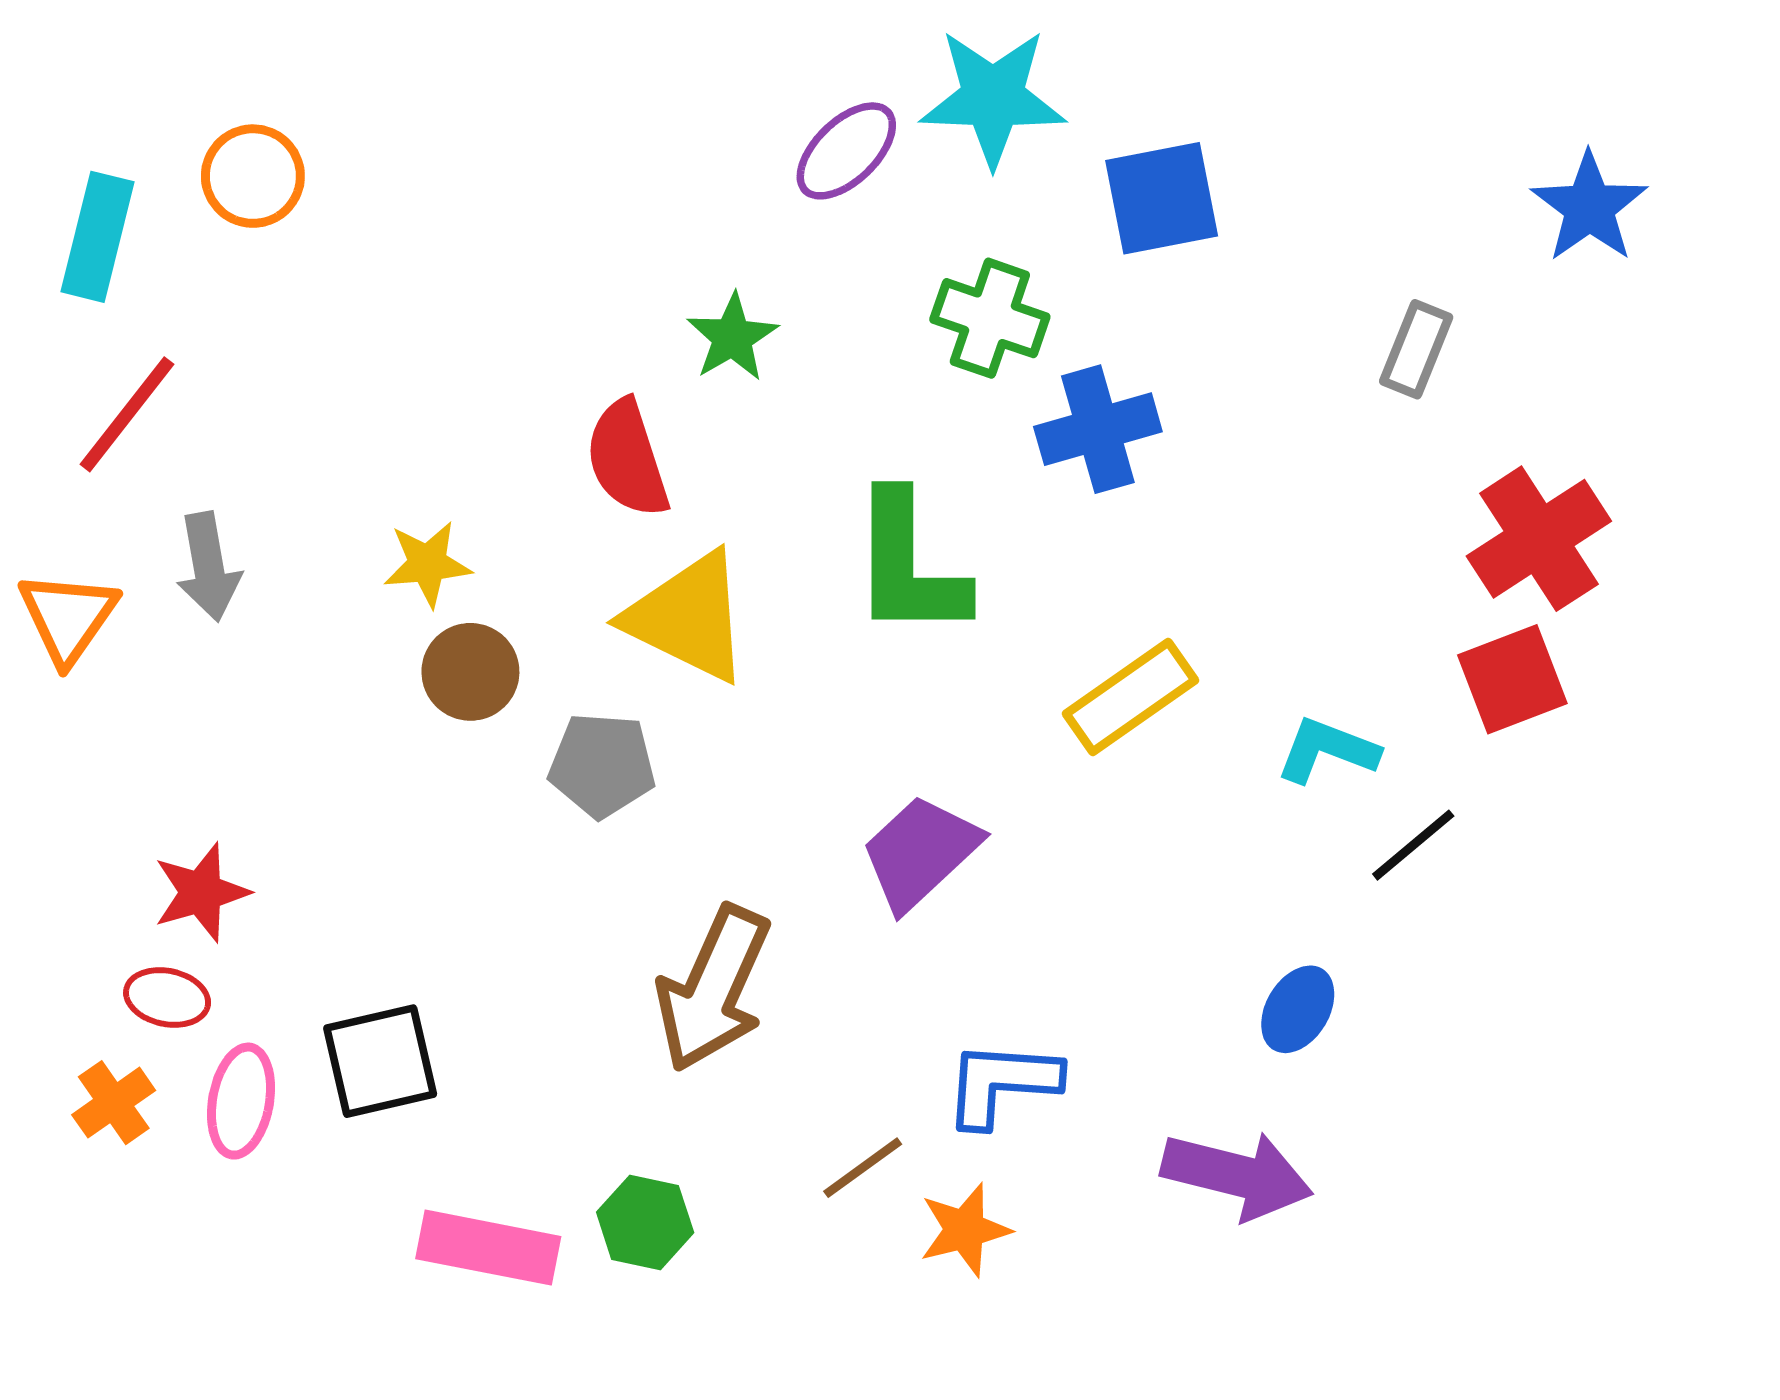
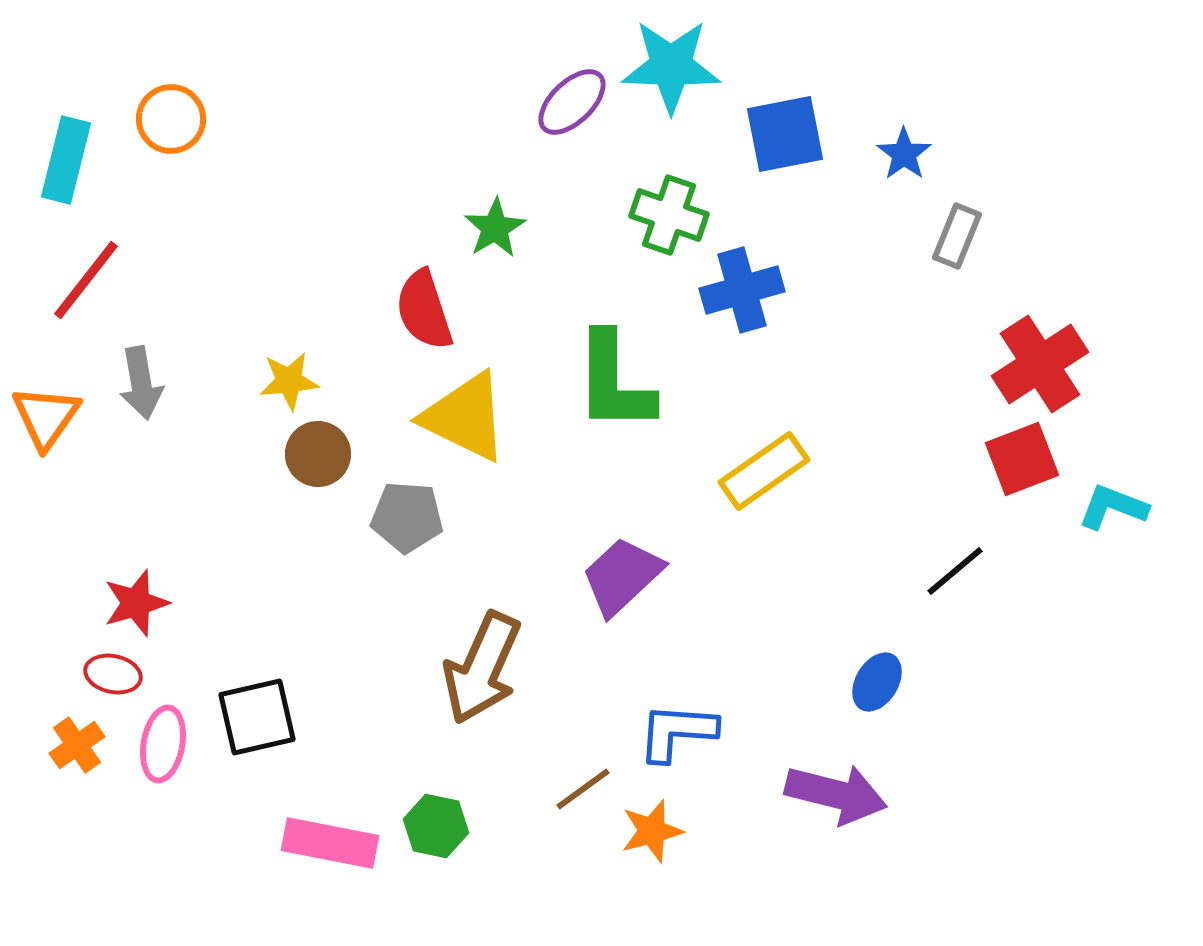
blue star: (1589, 207) -> (904, 154), moved, size x0.7
cyan L-shape: (1327, 750) -> (1113, 507), moved

